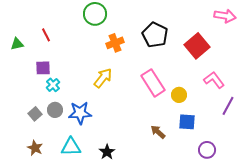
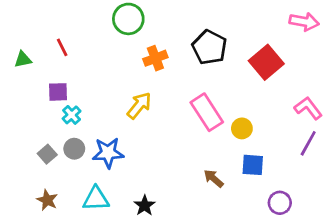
pink L-shape: (214, 80) -> (308, 108), moved

